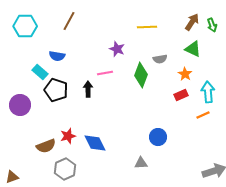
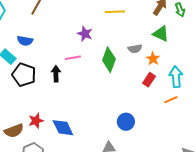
gray semicircle: (160, 59) -> (135, 49), moved
red rectangle: (181, 95) -> (149, 80), turned -32

